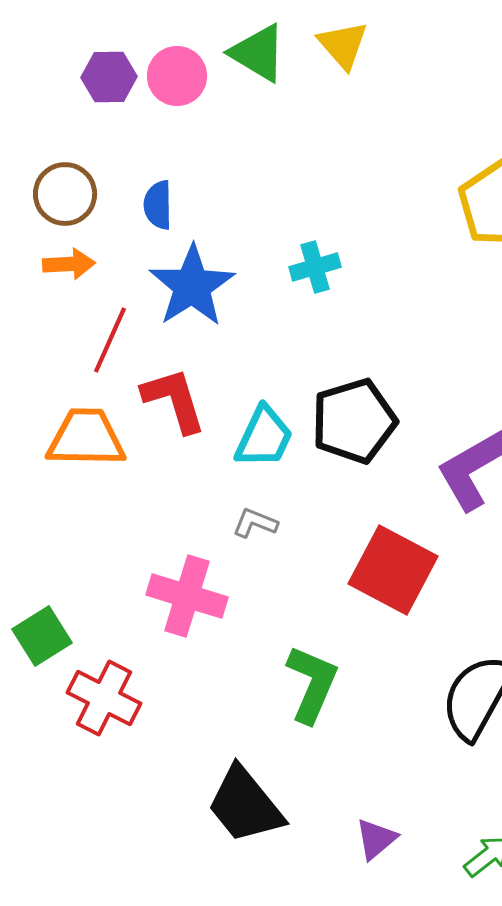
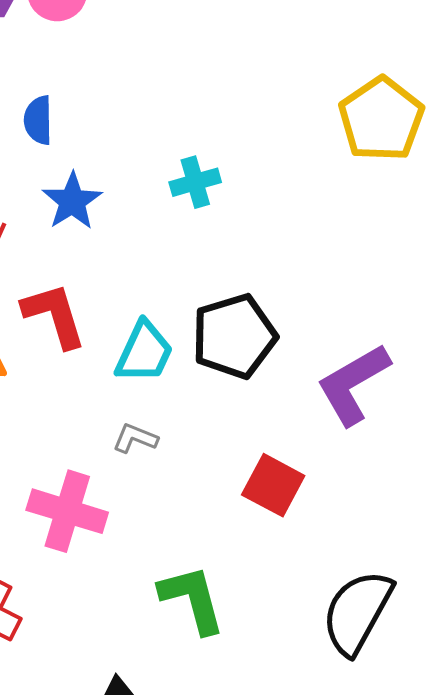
blue star: (192, 286) -> (72, 201), size x0.7
red square: (393, 570) -> (273, 485), size x0.7
green L-shape: (312, 684) -> (192, 599), turned -38

